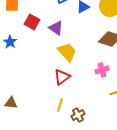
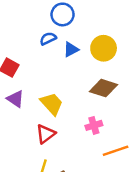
purple triangle: (56, 28) -> (15, 99), moved

